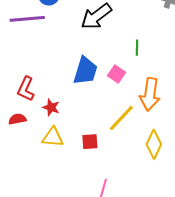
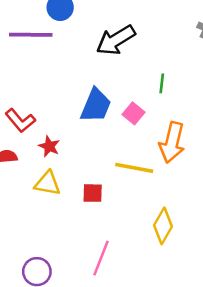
red L-shape: (26, 89) -> (20, 121), turned -70
yellow line: (121, 118) -> (134, 168), turned 52
yellow diamond: (154, 144) -> (163, 226), moved

